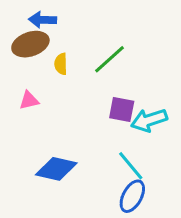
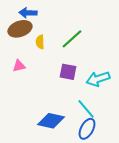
purple square: (122, 110) -> (68, 72), moved
blue diamond: (56, 169) -> (51, 121), moved

